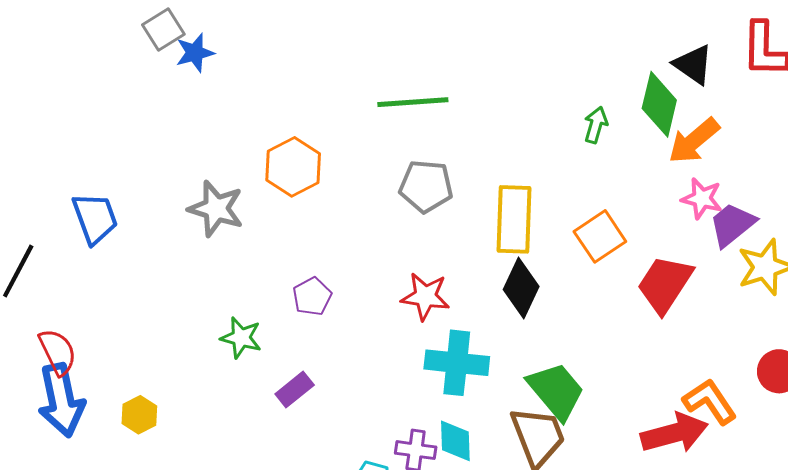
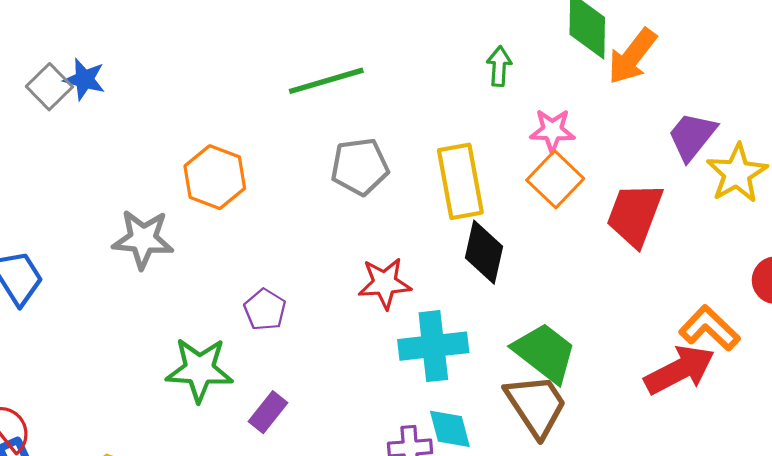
gray square: (163, 29) -> (49, 87), moved
blue star: (195, 53) -> (84, 79), turned -30
green arrow: (596, 125) -> (499, 66), moved
pink star: (702, 198) -> (552, 131), moved
green star: (241, 338) -> (199, 370), size x1.5

